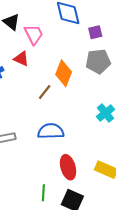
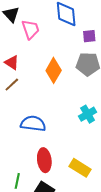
red triangle: (21, 59) -> (12, 63), moved
brown line: (45, 92) -> (12, 85), moved

